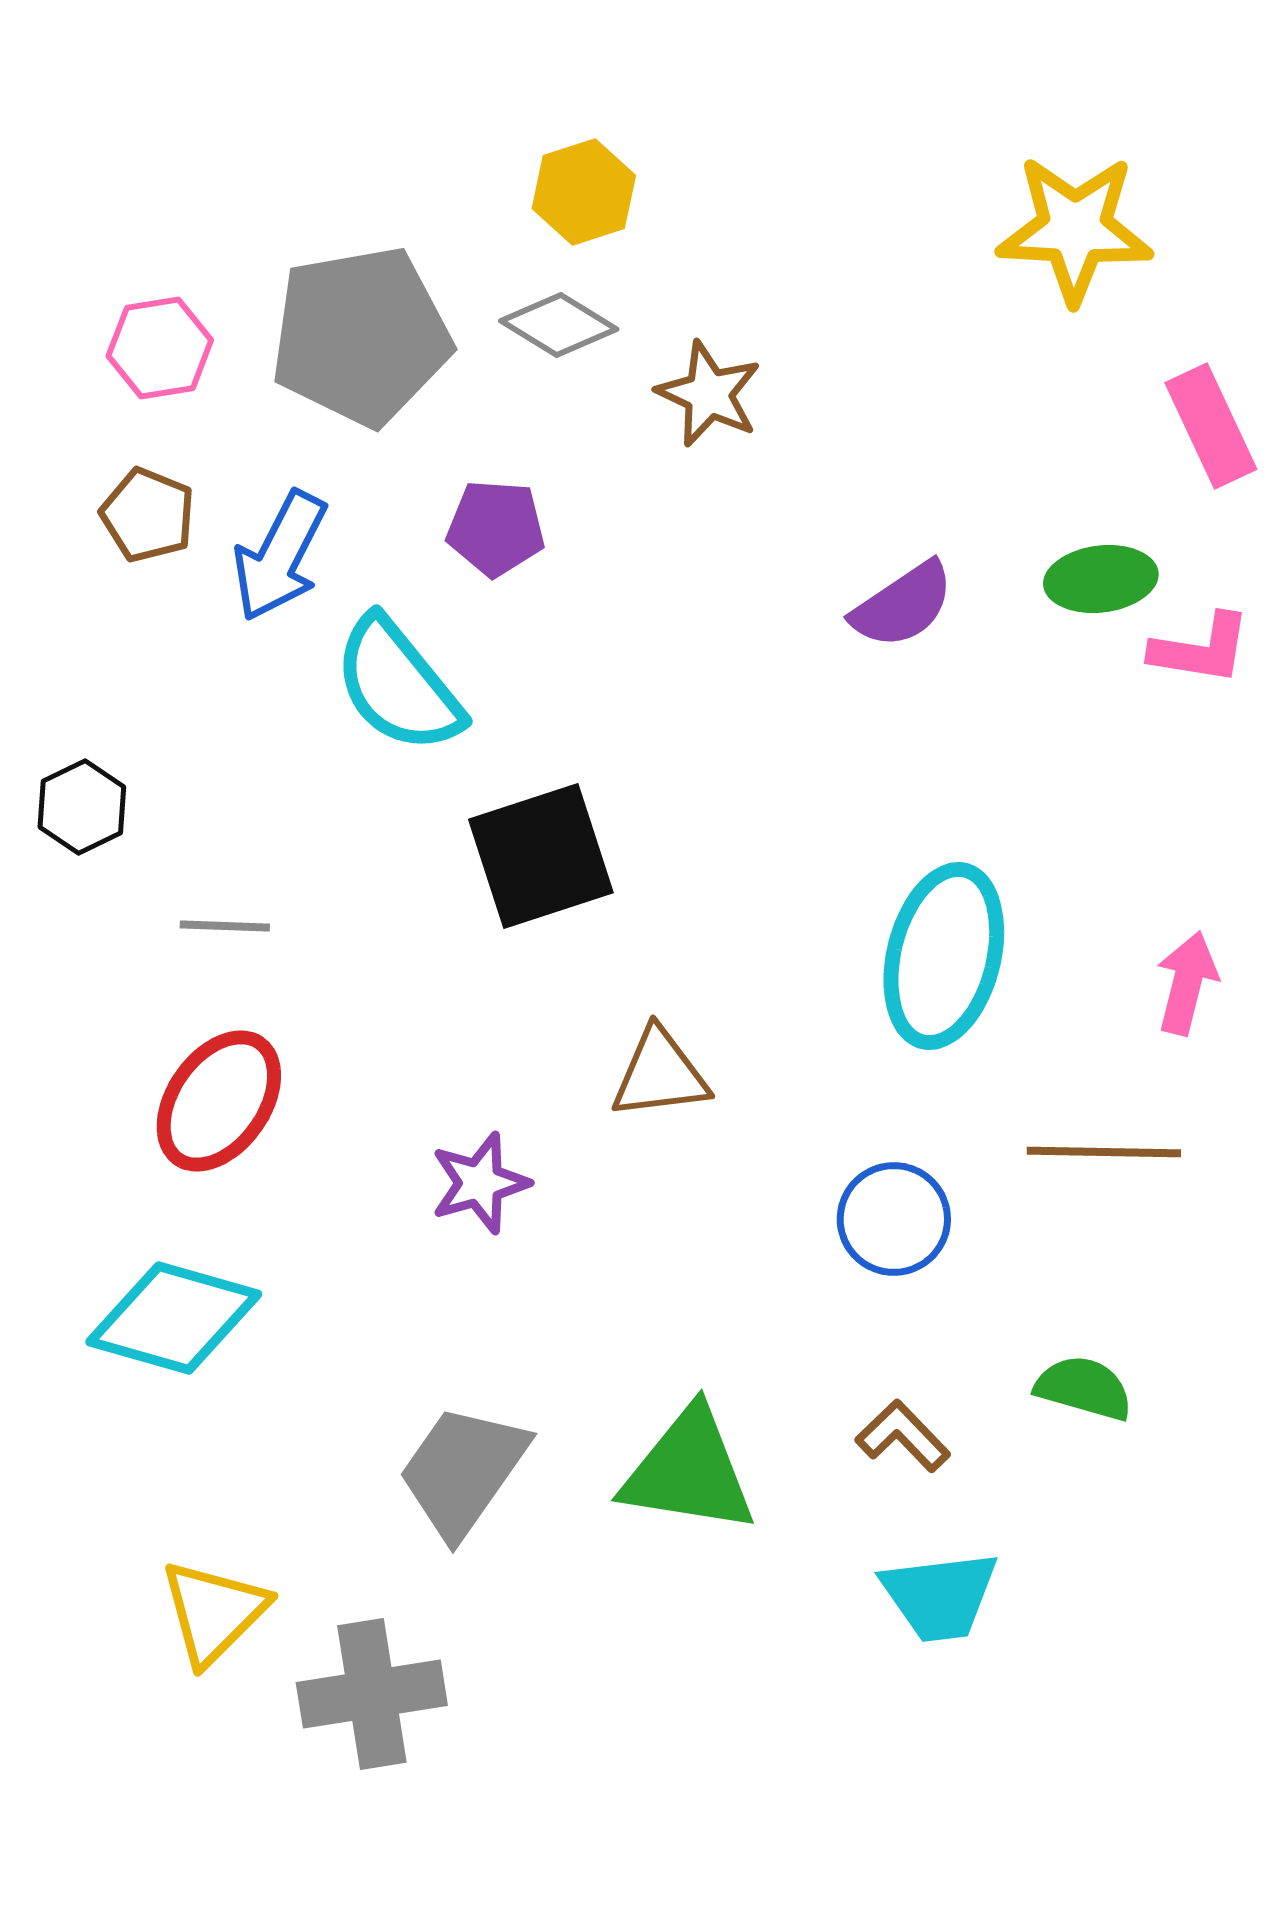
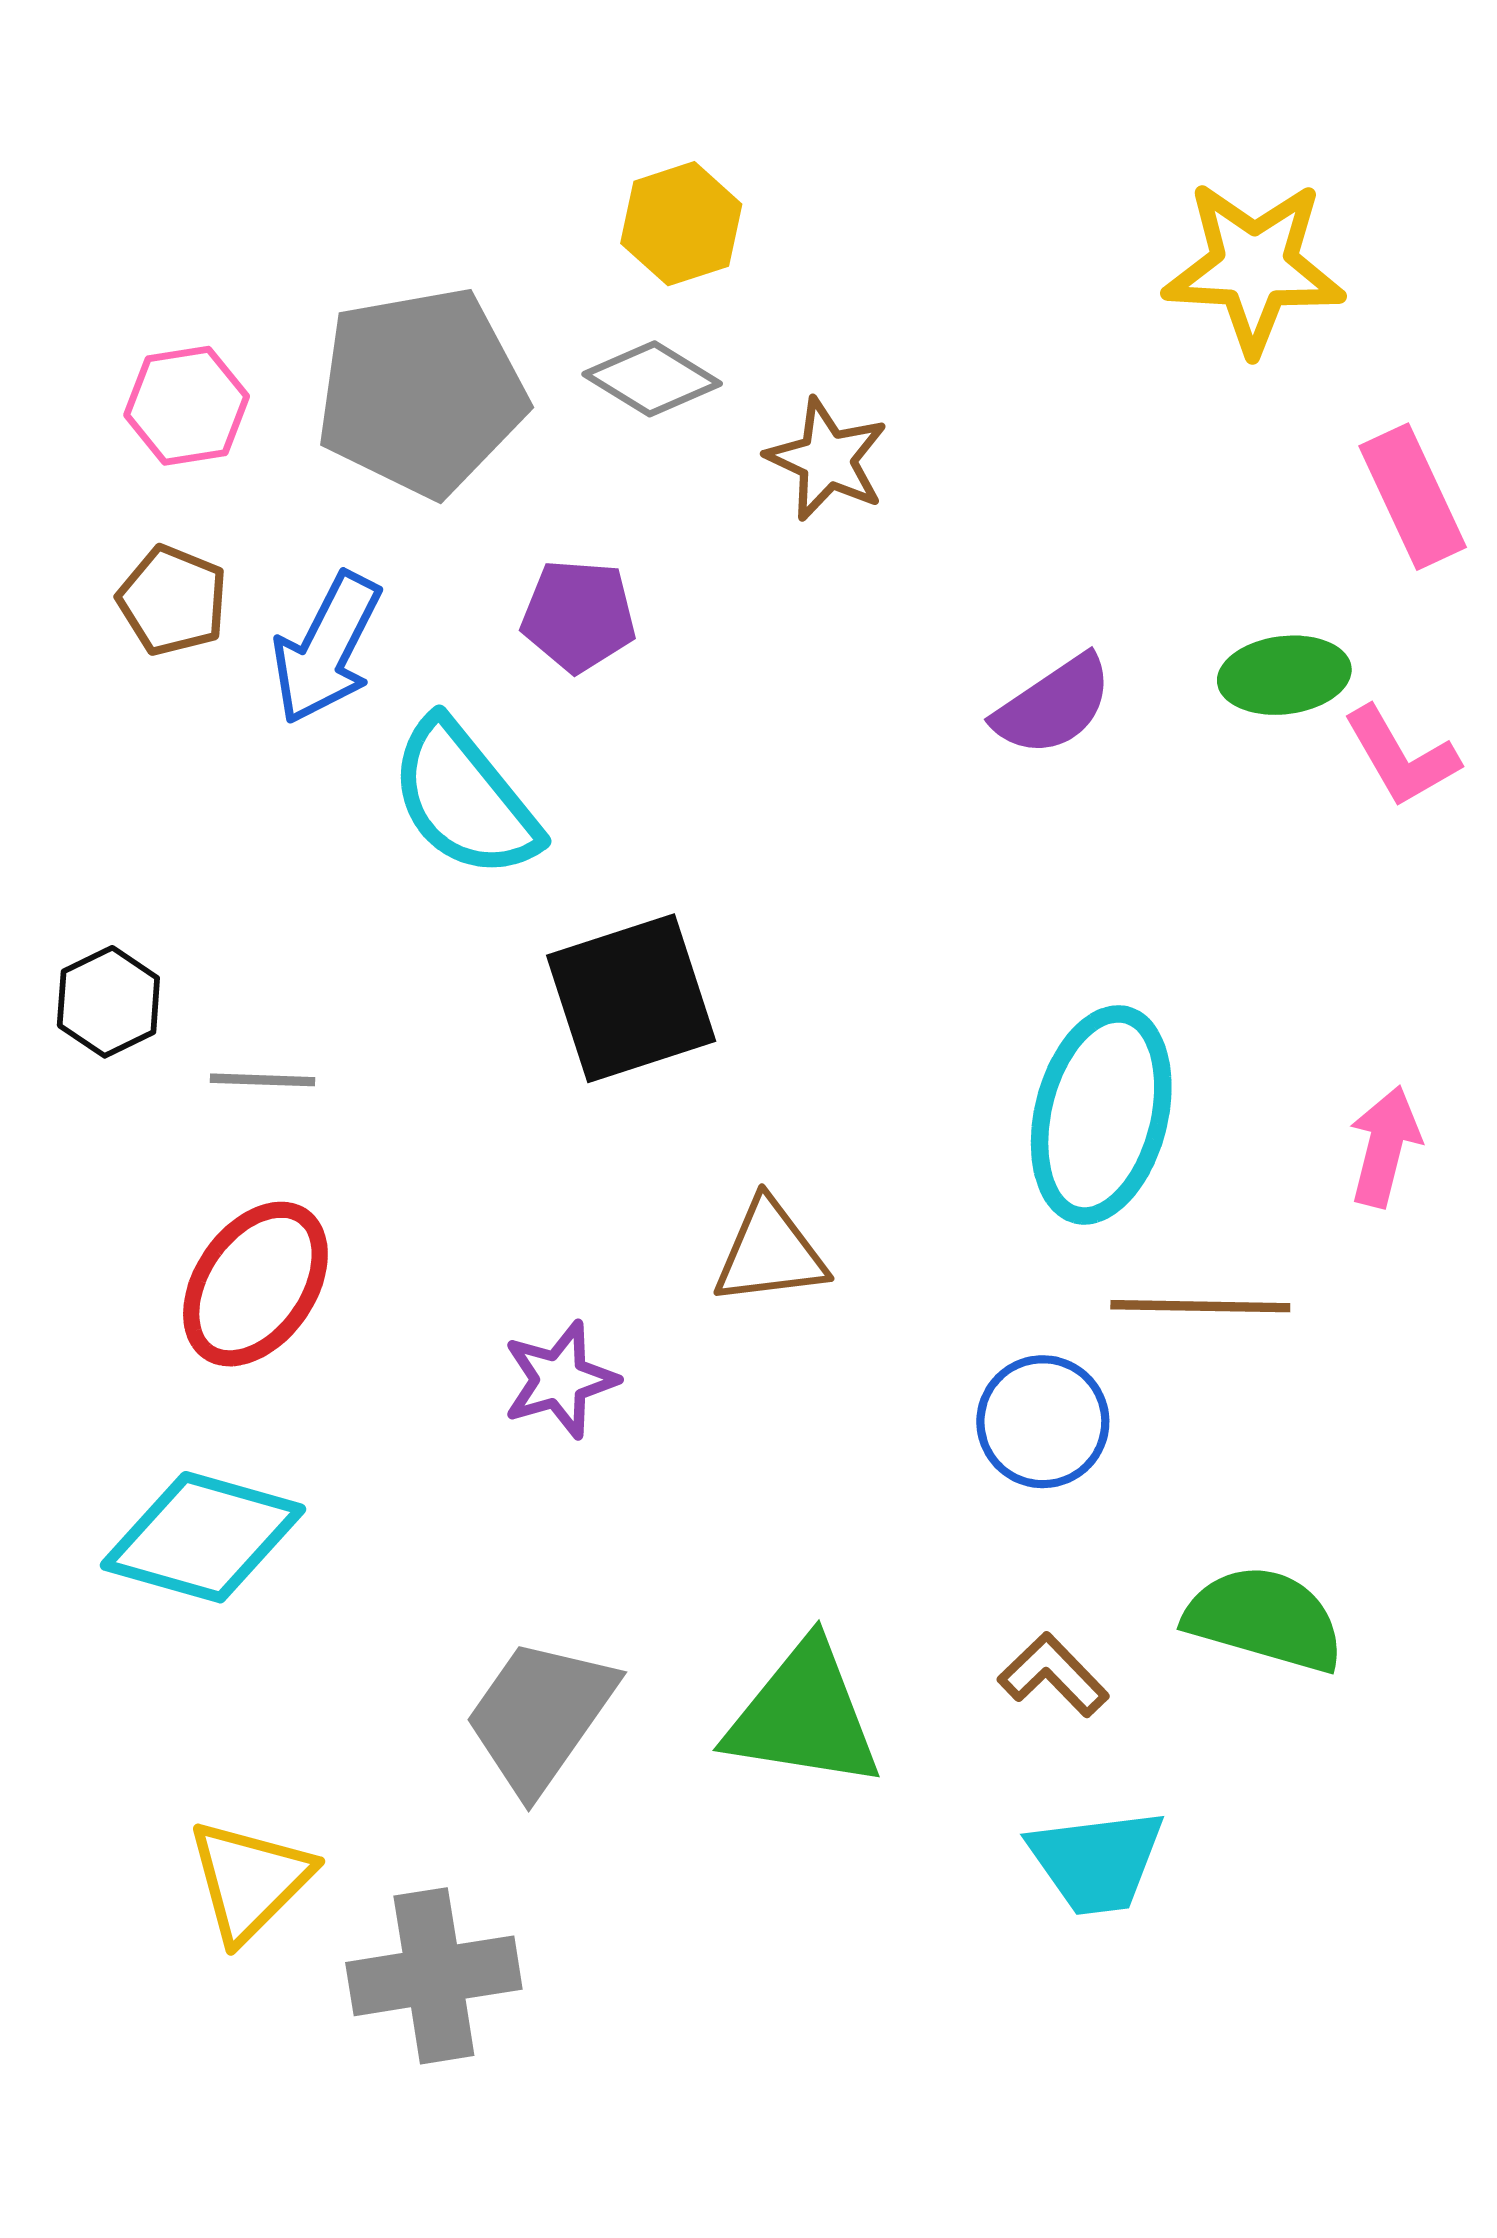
pink L-shape: (1201, 649) -> (1401, 757), turned 51
black hexagon: (82, 807) -> (108, 1002), moved
brown line: (1104, 1152) -> (1200, 1306), moved
green semicircle: (1084, 1388) -> (1264, 1619), size x1.4

